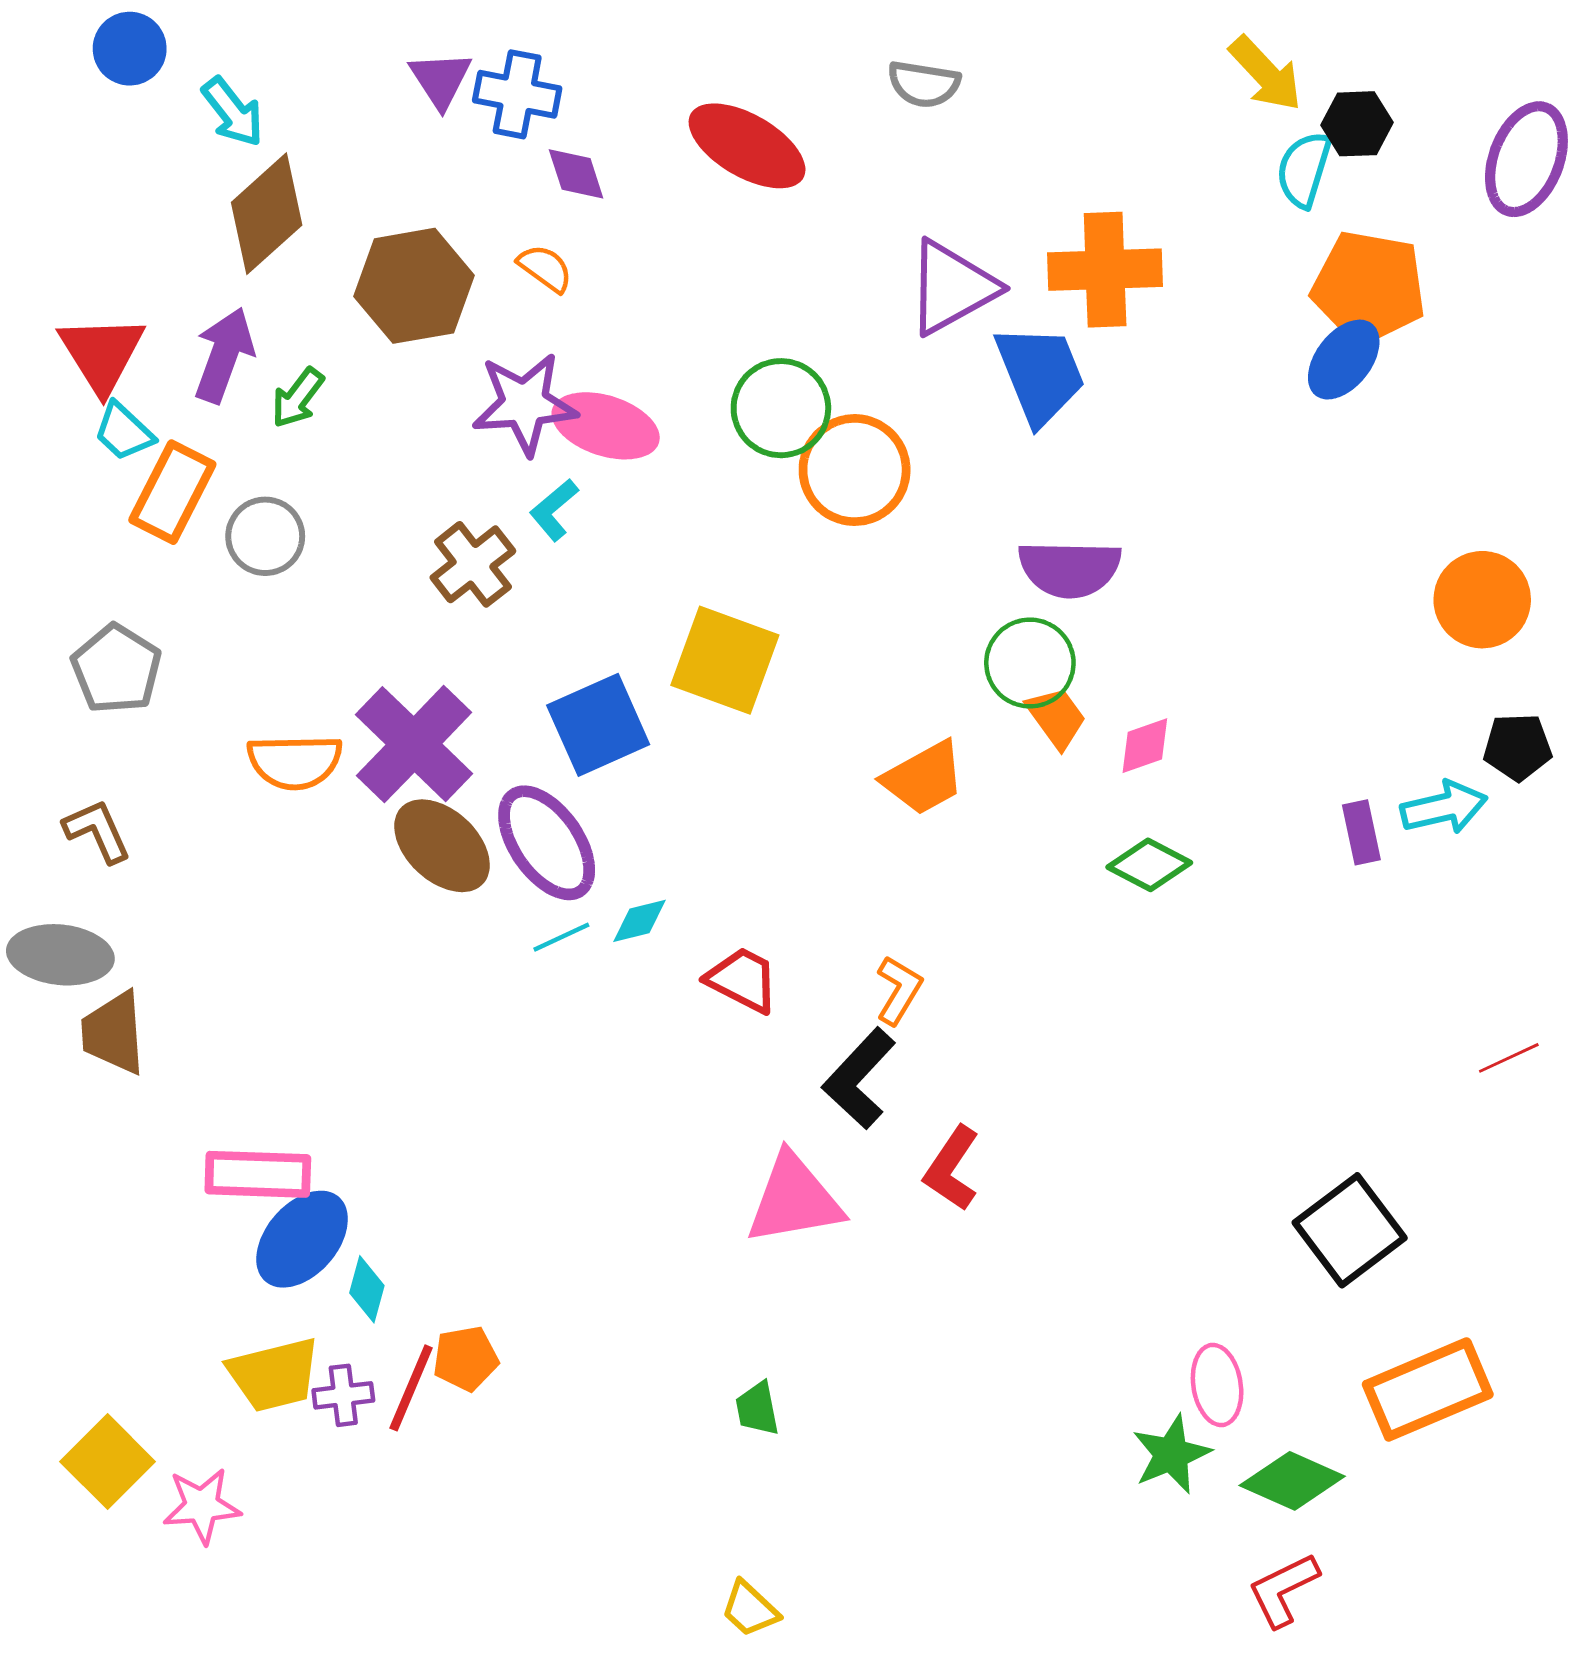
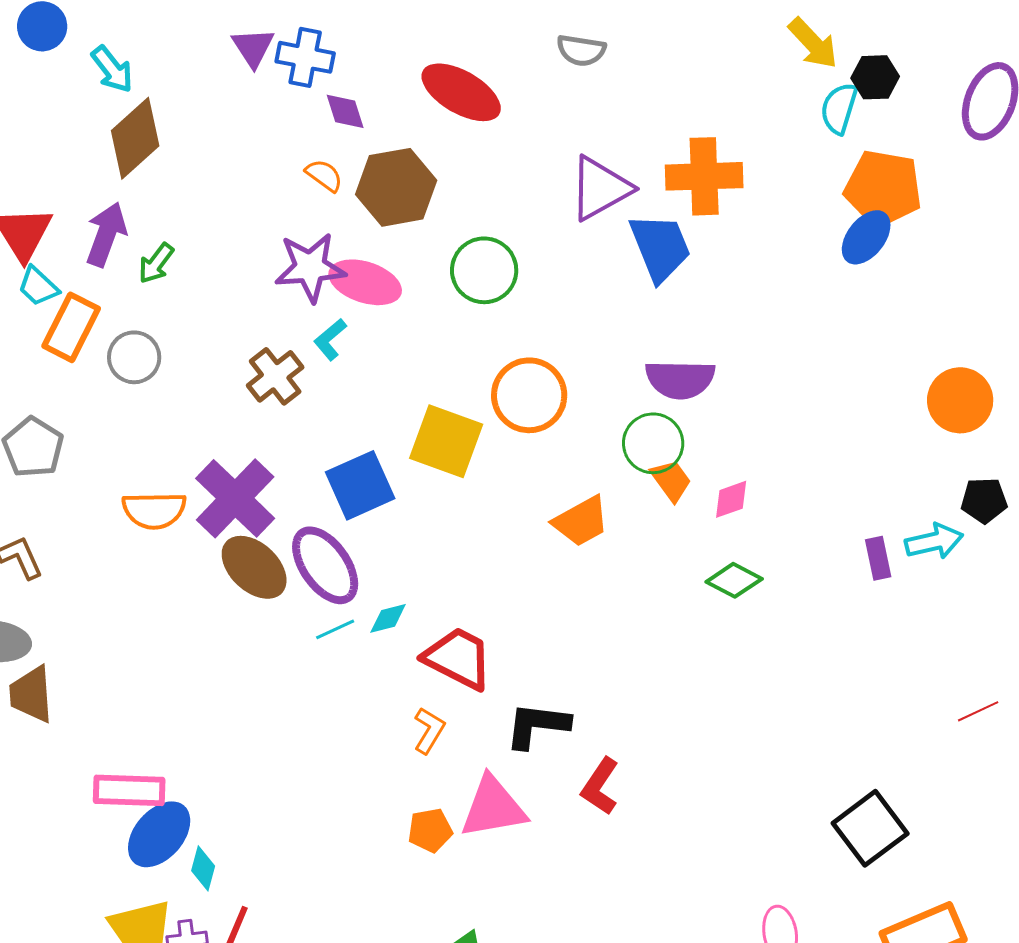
brown hexagon: (414, 286) -> (396, 187), moved
orange circle: (855, 470) -> (529, 395), moved
red trapezoid: (743, 980) -> (458, 658), size x1.4
orange L-shape: (899, 990) -> (429, 730), moved
black L-shape: (859, 1079) -> (537, 725), turned 54
orange pentagon: (466, 1358) -> (430, 830), moved

